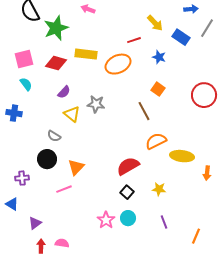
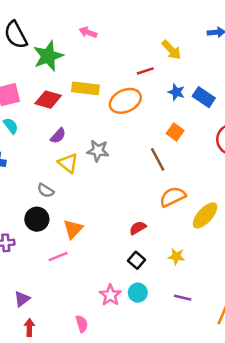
blue rectangle: (181, 37) -> (204, 97), moved
yellow ellipse: (182, 156) -> (205, 215), turned -55
red semicircle: (128, 166) -> (138, 228), size x0.6
purple line: (164, 222) -> (183, 298), turned -56
pink semicircle: (62, 243) -> (82, 324), moved, turned 64

